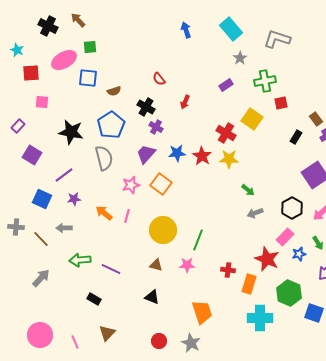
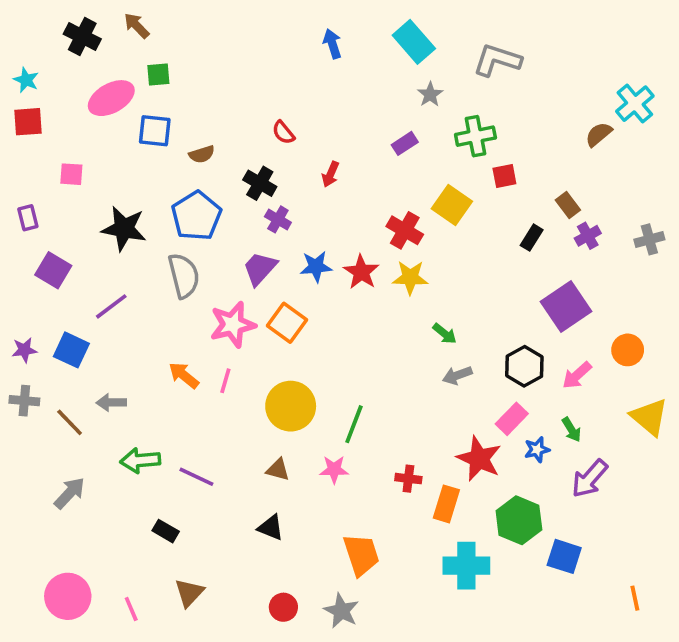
red square: (31, 73) -> (28, 122), moved
purple rectangle: (18, 126) -> (28, 218), turned -56
pink star: (131, 185) -> (233, 325), size x1.4
purple star: (74, 199) -> (24, 350), moved

